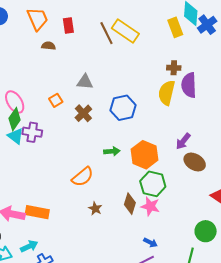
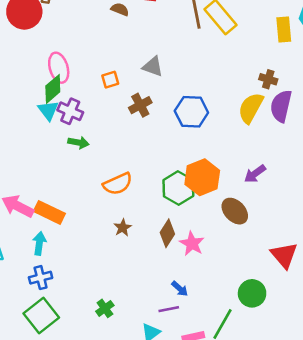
green arrow: (112, 151) -> (78, 143), moved
brown ellipse: (195, 162) -> (235, 211), moved
green hexagon: (153, 184) -> (178, 188), moved
cyan arrow: (29, 246) -> (39, 243), moved, turned -72

